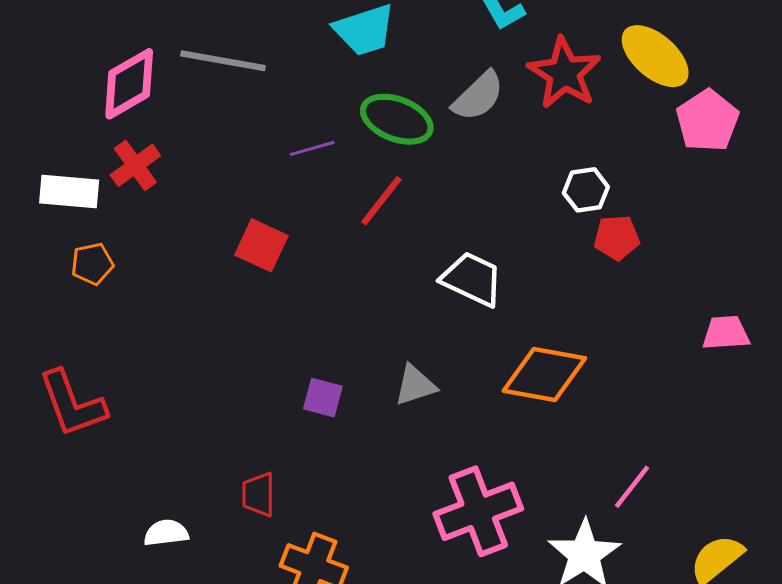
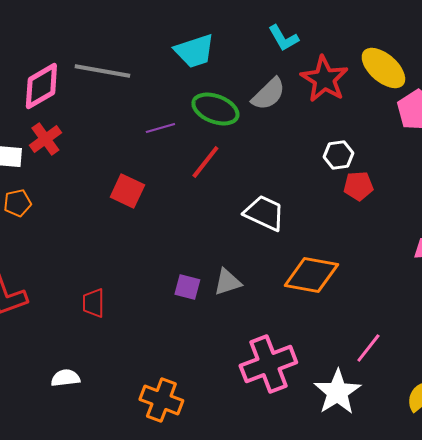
purple square: (323, 398) -> (187, 287), moved
red trapezoid: (258, 494) -> (93, 303), moved

